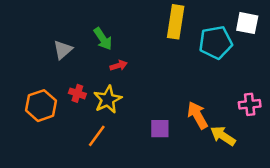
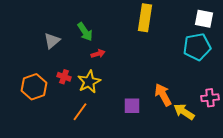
cyan pentagon: (216, 42) -> (197, 47), moved
pink cross: (250, 104) -> (210, 98), moved

